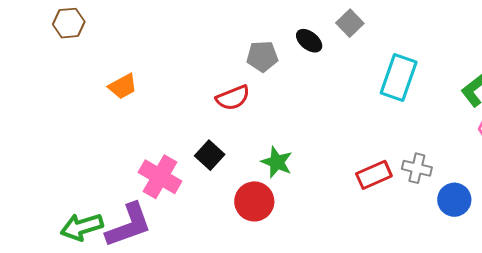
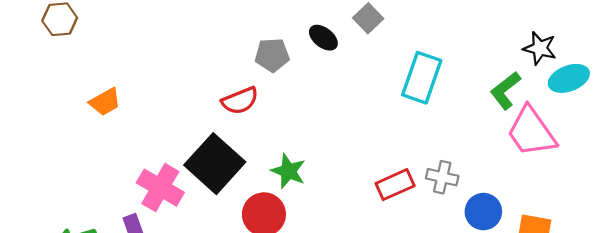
orange trapezoid: (123, 86) -> (105, 102), moved
black square: (210, 155) -> (215, 164), size x1.8

